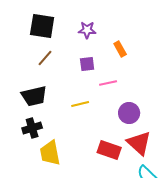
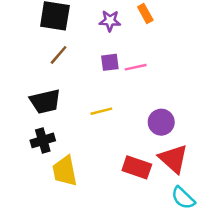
orange rectangle: (120, 49) -> (145, 13), moved
pink line: (108, 83) -> (136, 67), moved

